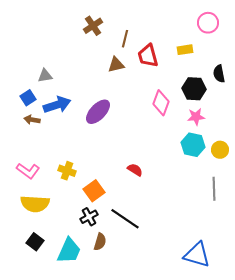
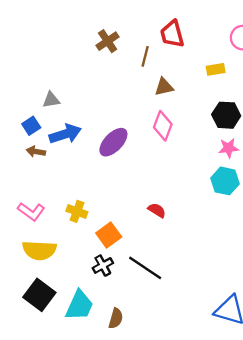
red trapezoid: (148, 56) -> (172, 34), moved
brown triangle: (116, 65) -> (164, 87), moved
pink diamond: (161, 103) -> (163, 126), moved
black square: (35, 242) -> (39, 295), size x1.5
brown semicircle: (100, 242) -> (116, 318), moved

